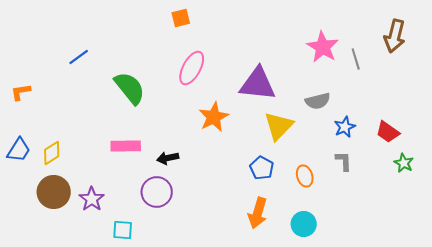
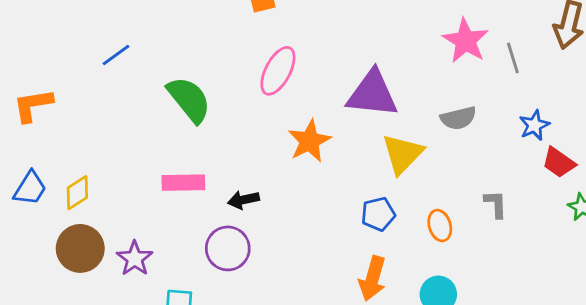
orange L-shape: (21, 92) -> (33, 105), size x1.4
blue star: (345, 127) -> (534, 125), moved
blue pentagon: (262, 168) -> (378, 214), turned 30

